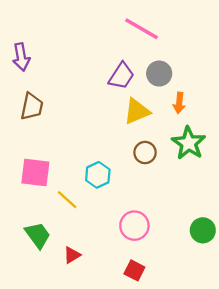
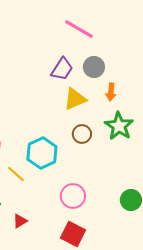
cyan hexagon: (98, 175) -> (42, 153), size x1.4
red square: (134, 270) -> (73, 234), size x1.4

